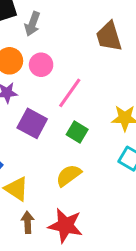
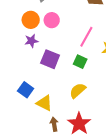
pink line: (70, 93) -> (86, 37), moved
red star: (65, 226) -> (79, 124), turned 30

